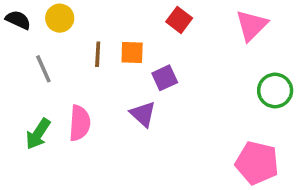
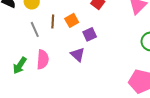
orange square: (132, 52) -> (72, 20), turned -32
gray line: (43, 69) -> (35, 29), moved

